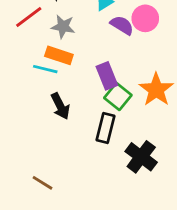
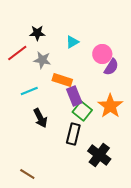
purple semicircle: (122, 25) -> (111, 67), moved, turned 90
orange rectangle: (59, 55) -> (62, 80), moved
cyan line: (45, 69) -> (29, 91), turned -36

